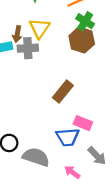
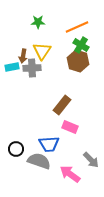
pink rectangle: (83, 123) -> (70, 127), moved
blue trapezoid: (68, 137) -> (49, 144), moved
pink arrow: (72, 172) -> (70, 174), size x1.5

